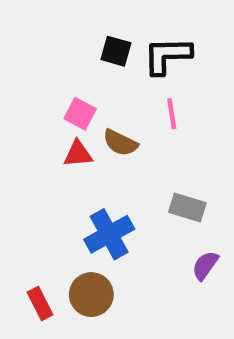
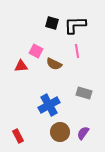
red triangle: (78, 154) -> (21, 66), moved
purple semicircle: (205, 266) -> (83, 133), moved
brown circle: (91, 295) -> (60, 132), moved

